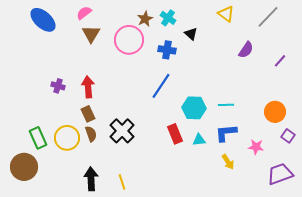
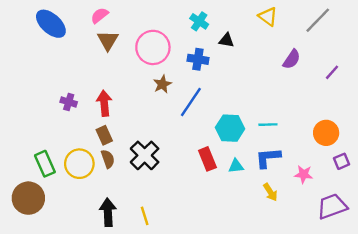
brown star: (145, 19) -> (162, 84), moved
black triangle: (191, 34) -> (226, 40), turned -32
purple square: (288, 136) -> (341, 161), turned 32

